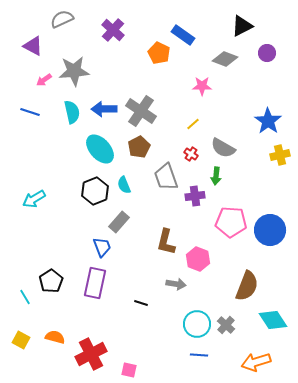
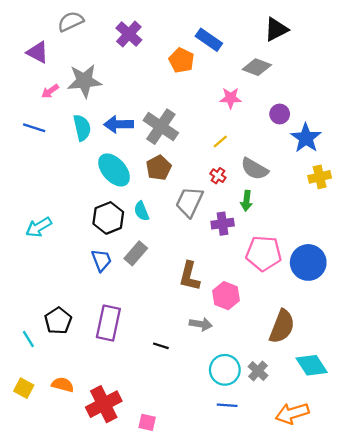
purple circle: (267, 53) -> (280, 114), moved
gray trapezoid: (166, 177) -> (189, 202), turned 44
blue trapezoid: (102, 247) -> (101, 260), moved

